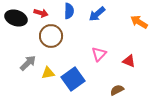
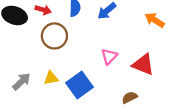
red triangle: (129, 61) -> (143, 64), size x1.5
gray arrow: (28, 63) -> (21, 82), moved

